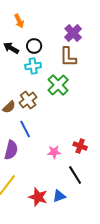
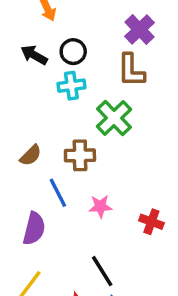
brown cross: (28, 100) -> (80, 155), moved, turned 36
pink star: (54, 152) -> (100, 206), moved
black line: (75, 175) -> (102, 271), moved

